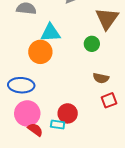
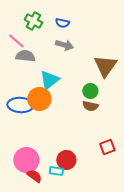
cyan triangle: (50, 33) -> (49, 80), turned -35
brown semicircle: (101, 78) -> (90, 106), moved
blue ellipse: (21, 85) -> (20, 105), moved

